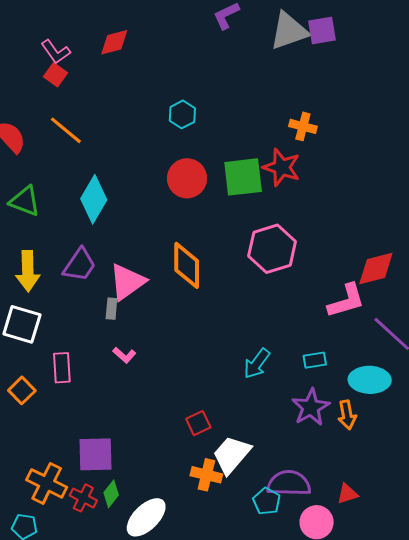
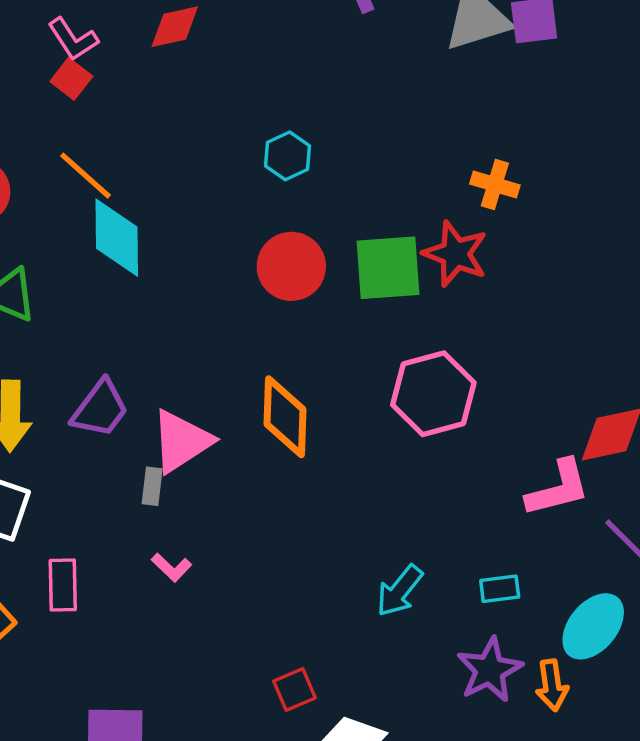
cyan diamond: (94, 199) -> (117, 238), moved, turned -33
cyan ellipse: (370, 380) -> (593, 626), turned -54

